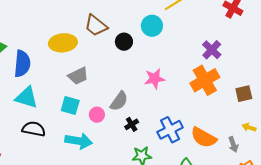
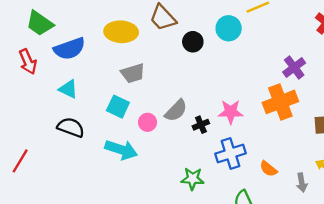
blue semicircle: (22, 64) -> (70, 49), turned 56
pink star: (155, 79) -> (231, 112), moved
cyan triangle: (27, 97) -> (68, 89), size x0.7
black cross: (132, 124) -> (201, 125), moved
orange semicircle: (204, 137) -> (268, 169), size x0.6

